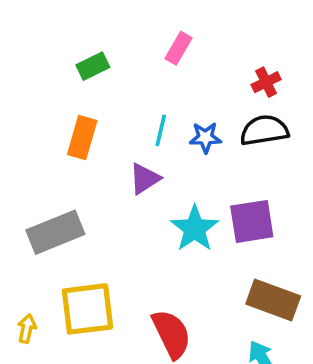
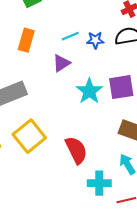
cyan line: (161, 130) -> (70, 36), turned 54
yellow square: (87, 309) -> (29, 136), turned -32

